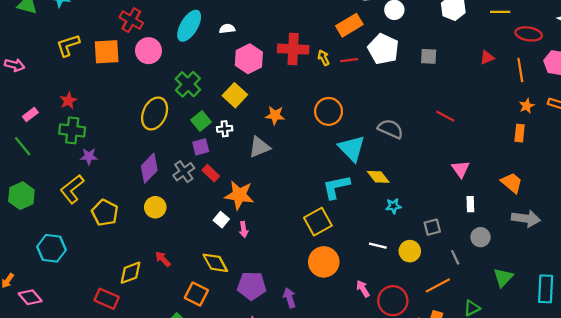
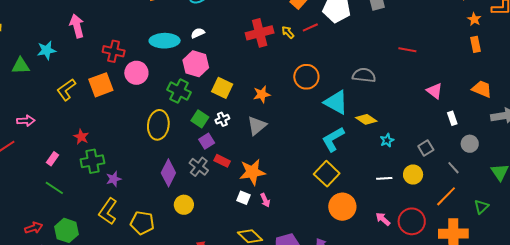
cyan ellipse: (189, 26) -> (165, 41), turned 76
pink hexagon: (249, 59) -> (196, 64), moved

